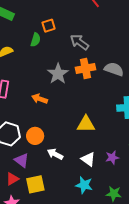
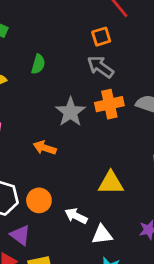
orange square: (49, 26) -> (101, 37), moved
white arrow: (55, 154) -> (76, 216), moved
white triangle: (88, 159) -> (102, 235), moved, turned -42

